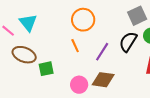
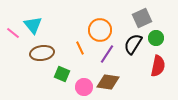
orange circle: (83, 20) -> (100, 30), moved
brown ellipse: (24, 55) -> (42, 53), moved, turned -30
green square: (46, 69) -> (62, 74), moved, turned 35

